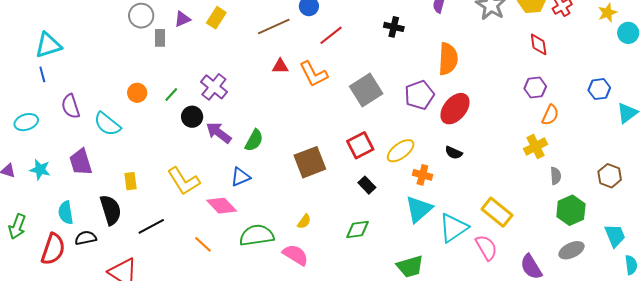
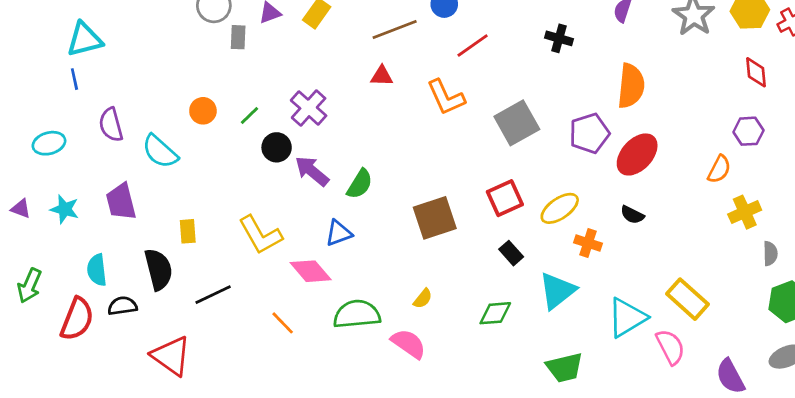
red triangle: (280, 66) -> (382, 76), moved
orange semicircle: (550, 115) -> (719, 169), moved
cyan triangle: (419, 209) -> (557, 291), moved

